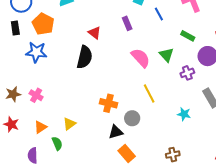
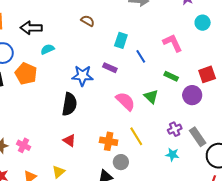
purple rectangle: (127, 23) -> (110, 68), turned -40
red triangle: (95, 33) -> (69, 140), moved
blue star: (36, 52) -> (82, 76), moved
purple cross: (187, 73) -> (175, 129), moved
orange cross: (109, 103) -> (109, 141), moved

